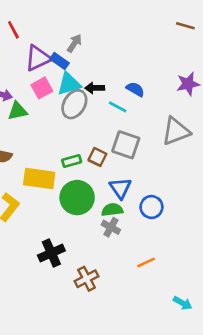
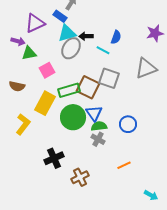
purple triangle: (38, 58) -> (35, 23), moved
pink square: (42, 88) -> (47, 70), moved
blue semicircle: (135, 89) -> (116, 37), turned 80
brown square: (97, 157) -> (88, 87), size x1.6
green rectangle: (72, 161) -> (69, 90), size x1.5
yellow rectangle: (39, 179) -> (45, 103), turned -70
blue triangle: (120, 188) -> (94, 113), moved

